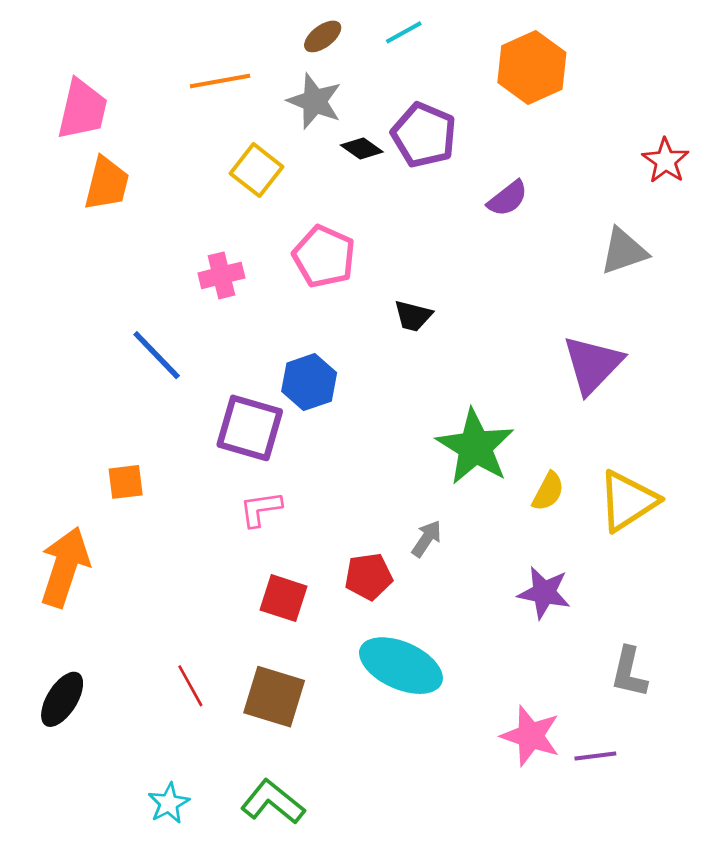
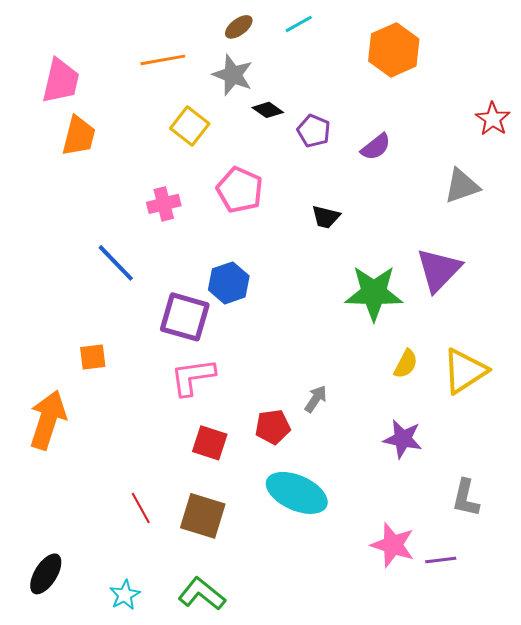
purple pentagon: (424, 135) -> (314, 131), moved, size x0.7
black trapezoid: (413, 316) -> (326, 217), moved
green star: (475, 447) -> (374, 293), moved, turned -30
pink L-shape: (261, 509) -> (193, 377), size x1.4
black ellipse: (62, 699) -> (46, 574), moved

